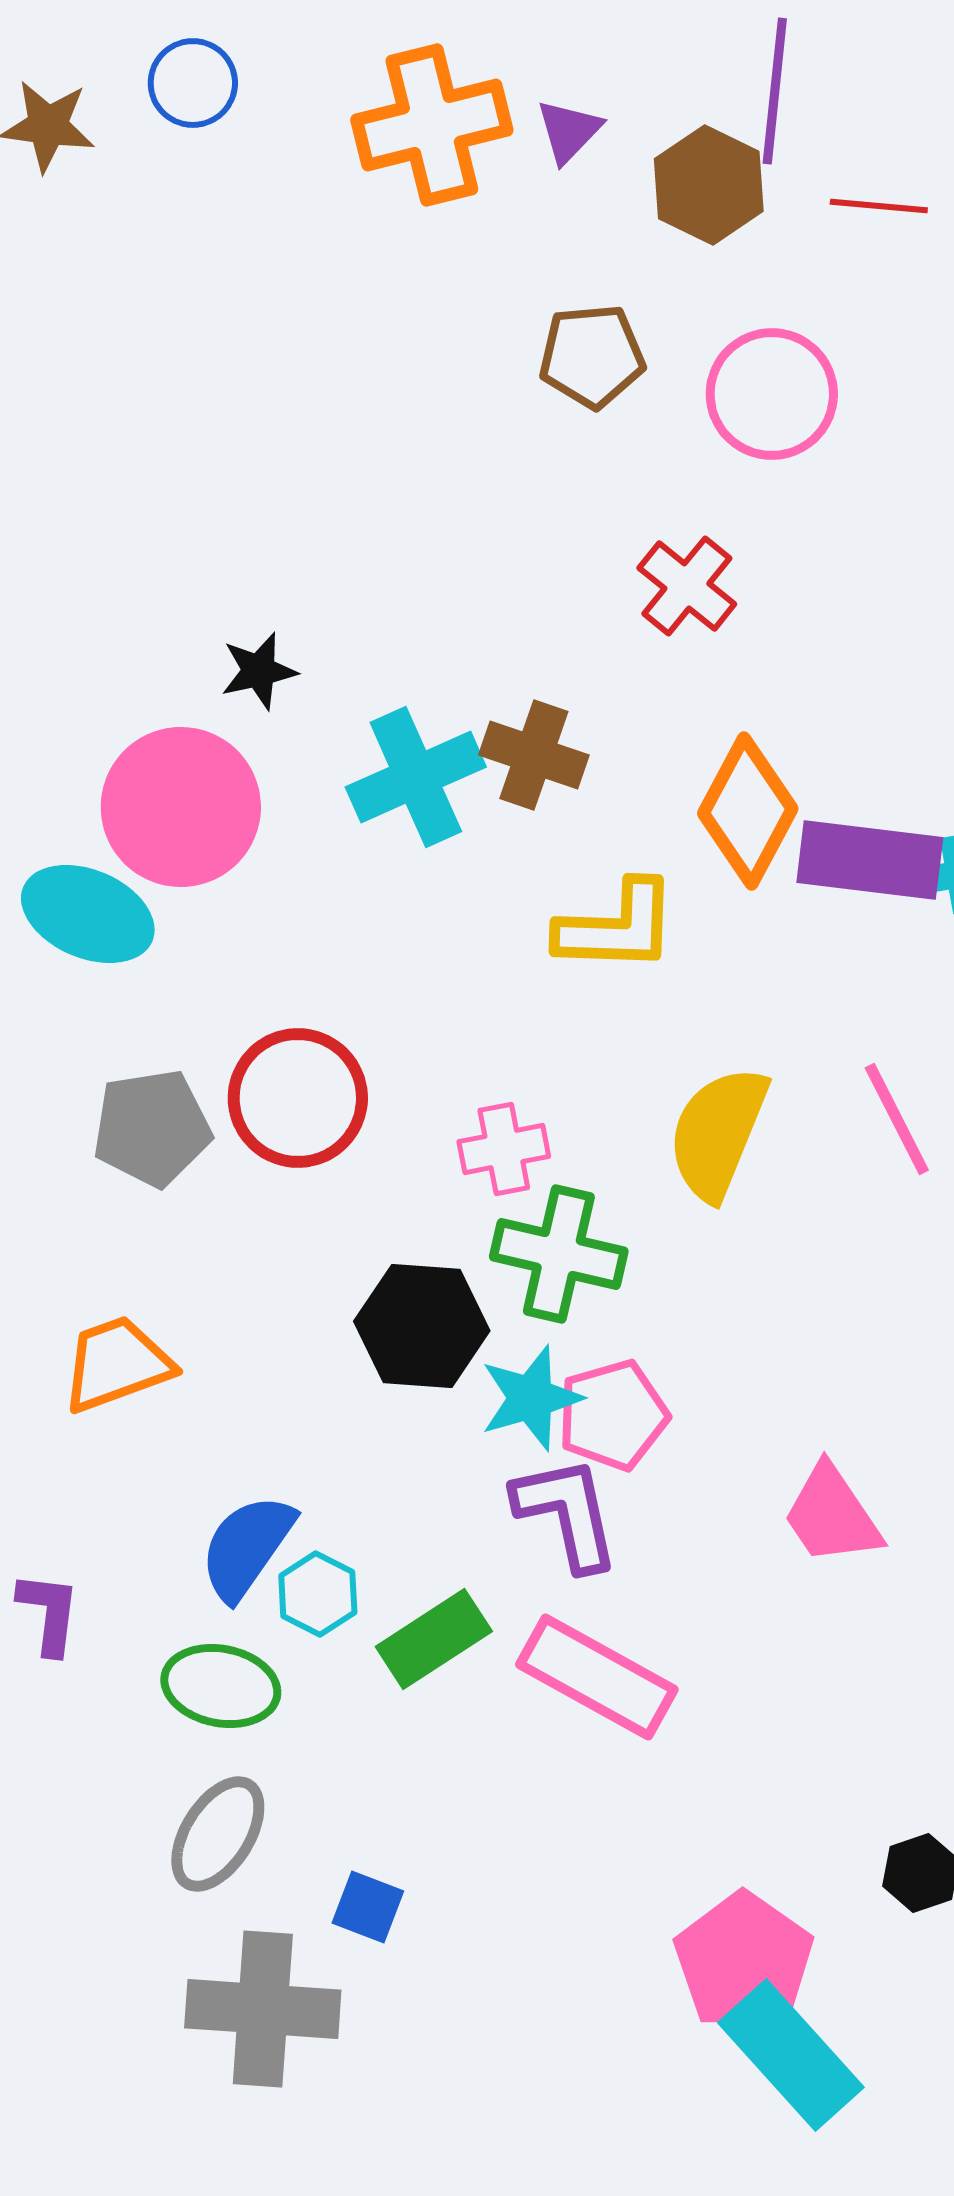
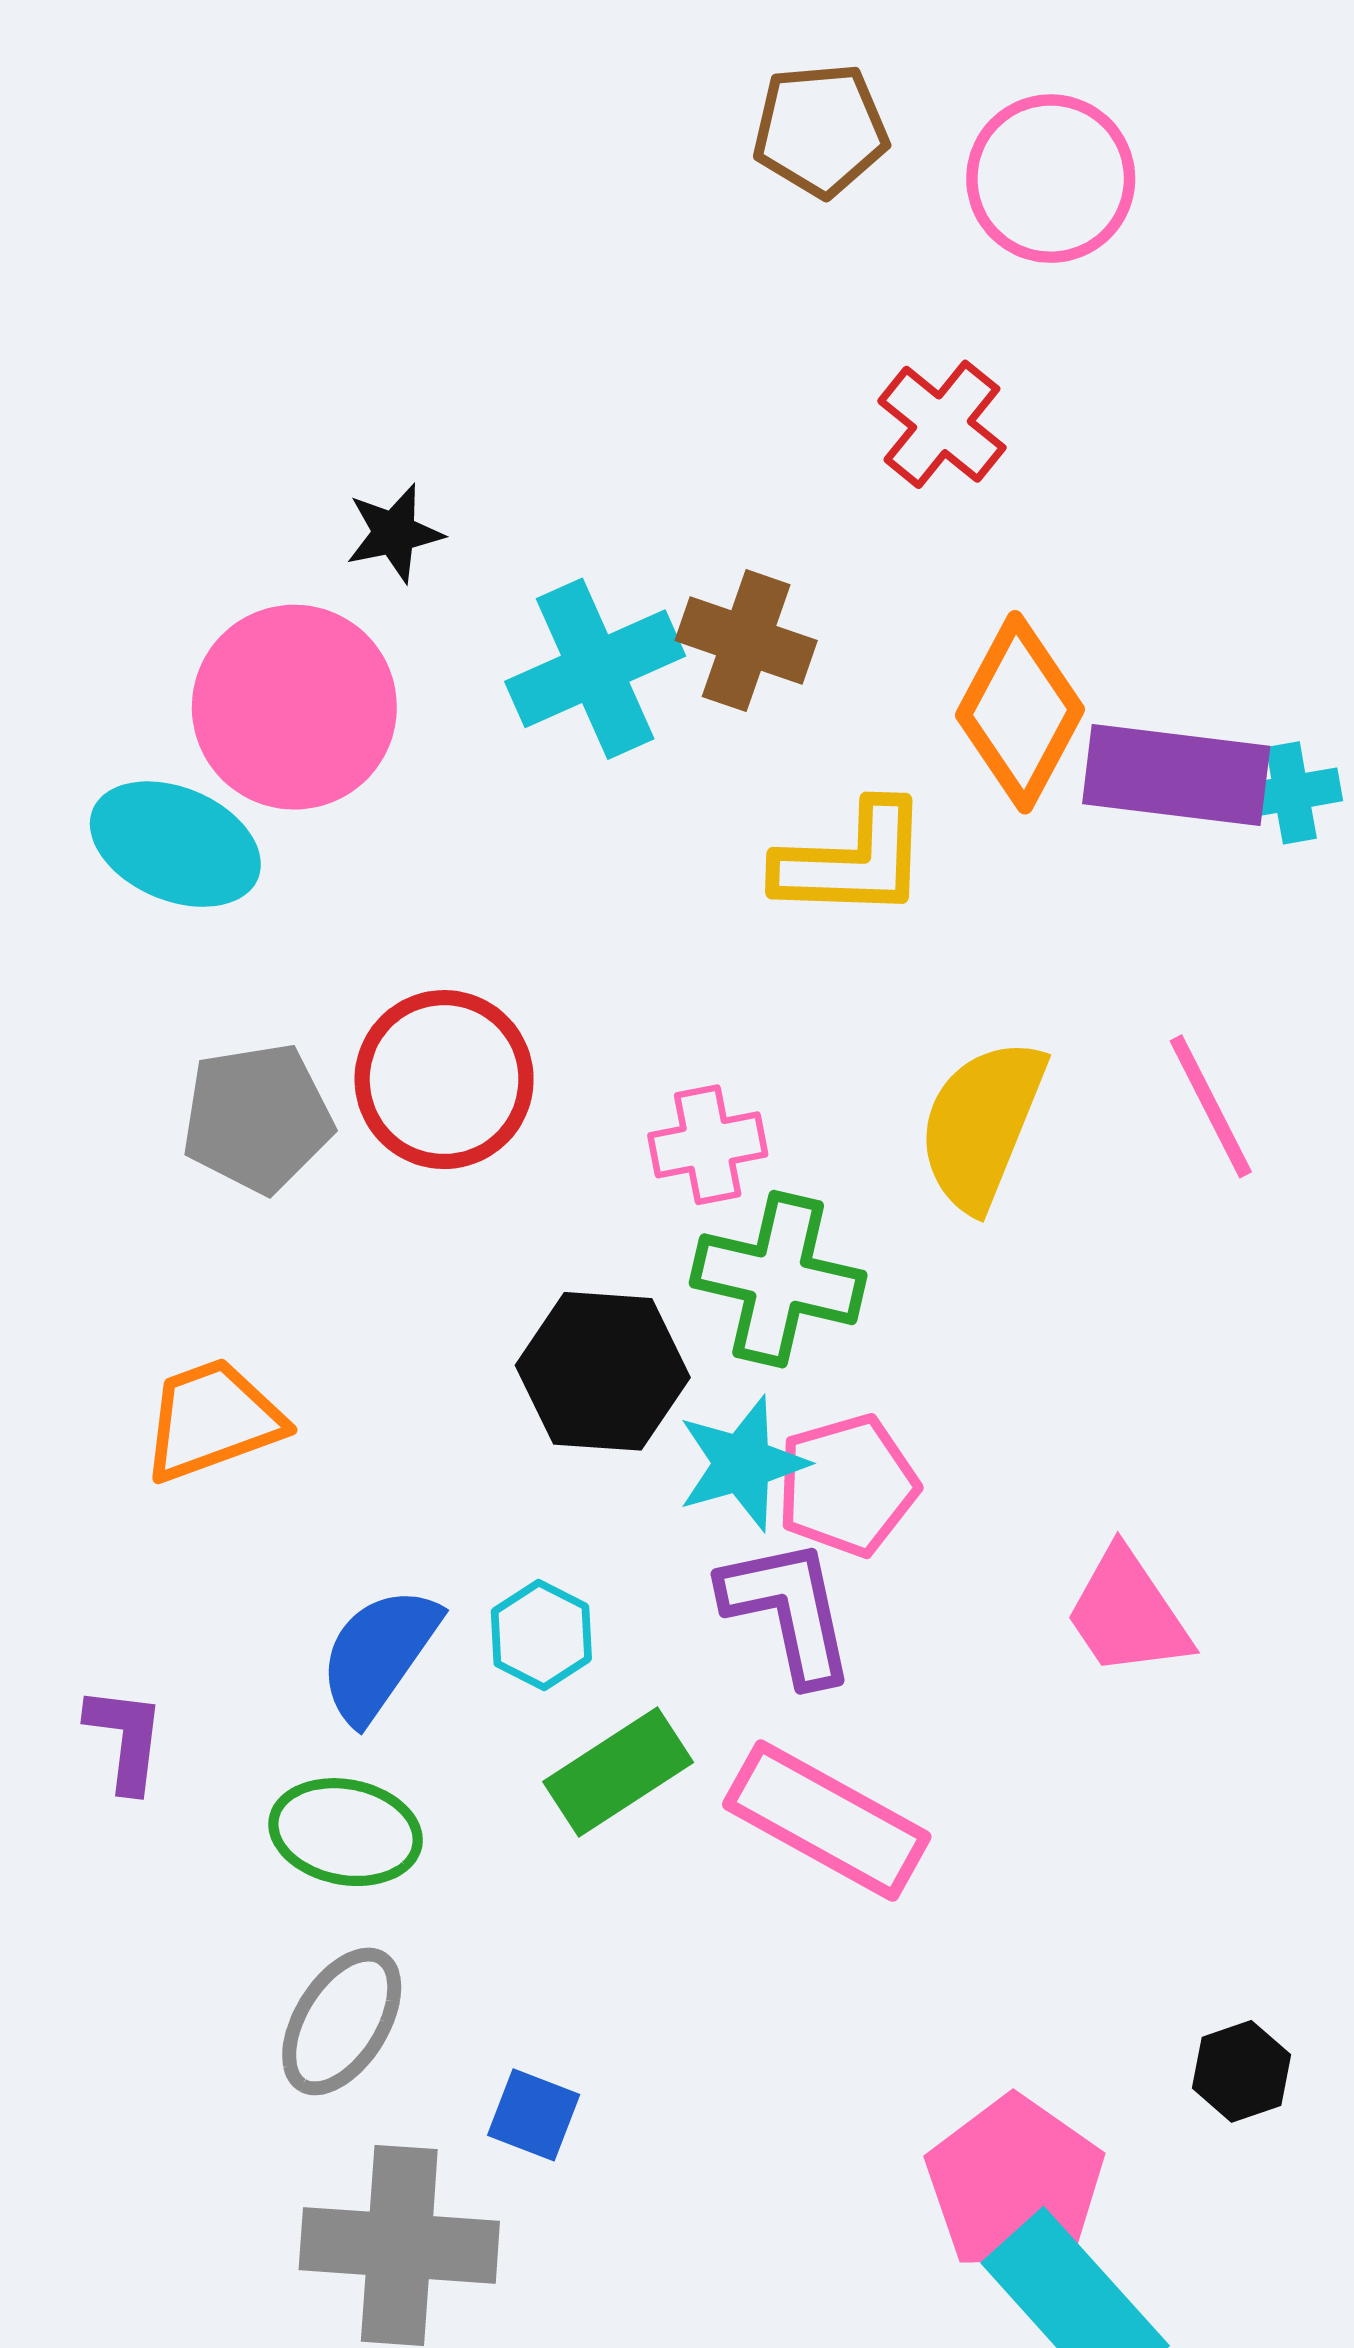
cyan hexagon: (318, 1594) -> (541, 1635), moved

